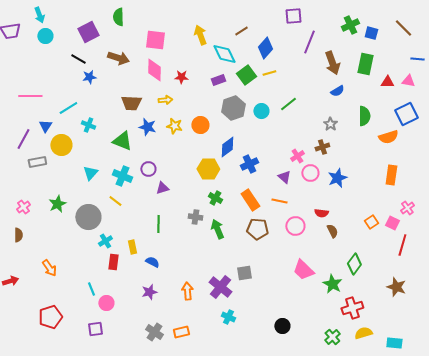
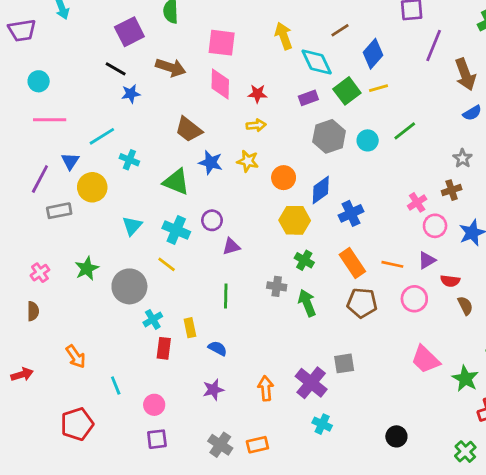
cyan circle: (45, 36) -> (39, 81), moved
yellow arrow: (165, 100) -> (256, 125), moved
brown trapezoid: (131, 103) -> (189, 129), turned 35
orange circle: (200, 125) -> (284, 178), moved
purple triangle: (284, 177) -> (427, 260), moved, turned 48
cyan line: (91, 289) -> (116, 385), moved
purple square: (95, 329) -> (157, 439), moved

